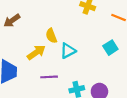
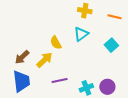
brown arrow: (12, 21) -> (22, 57), moved
cyan triangle: (68, 51) -> (81, 34), moved

